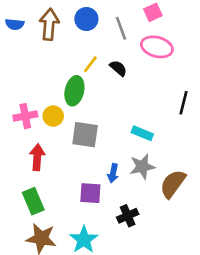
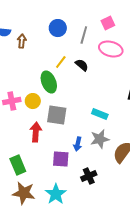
brown arrow: (49, 24) -> (22, 41), moved, size x0.6
gray line: (121, 28) -> (84, 35), turned 36
green ellipse: (74, 91) -> (49, 82), turned -35
red arrow: (37, 157) -> (36, 132), moved

